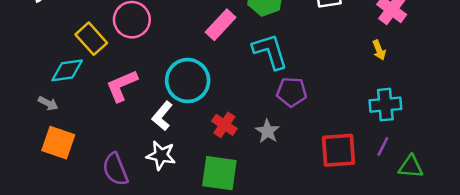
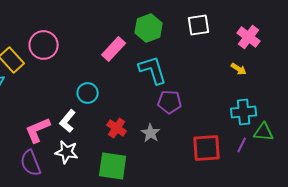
yellow arrow: (379, 50) -> (239, 69), turned -35
cyan circle: (188, 81) -> (88, 93), size x0.6
pink L-shape: (122, 86) -> (38, 130), moved
green triangle: (411, 167) -> (264, 132), moved

